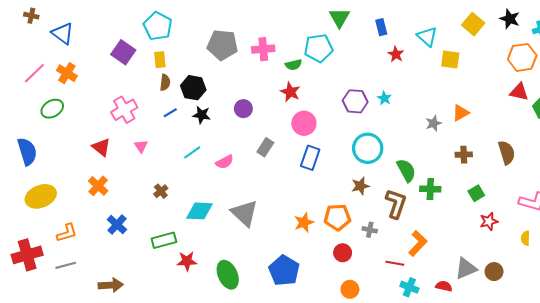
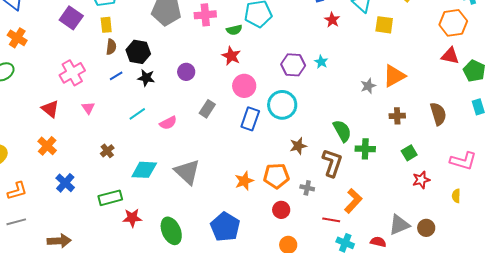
orange triangle: (461, 113) -> (394, 76), size x1.4
cyan circle: (368, 148) -> (282, 105), moved

